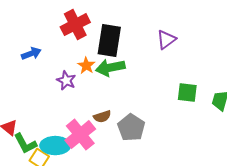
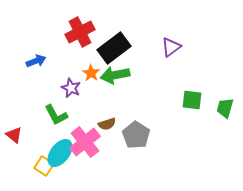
black rectangle: (109, 41) -> (114, 48), turned 44
green L-shape: (25, 144) -> (56, 115), moved
cyan ellipse: (55, 146) -> (60, 153), turned -52

